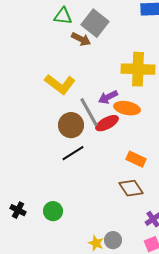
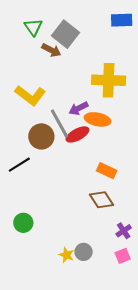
green triangle: (63, 16) -> (33, 27), turned 48
black line: (73, 153) -> (19, 165), moved

